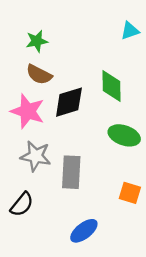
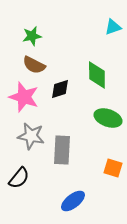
black diamond: (69, 102) -> (60, 89), size x0.7

